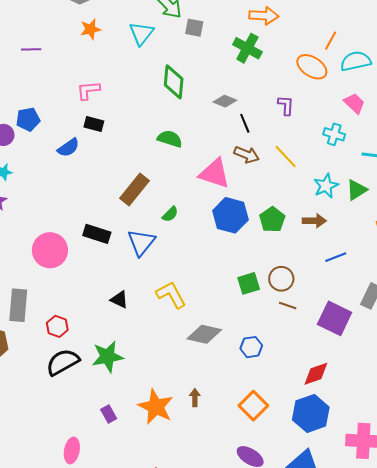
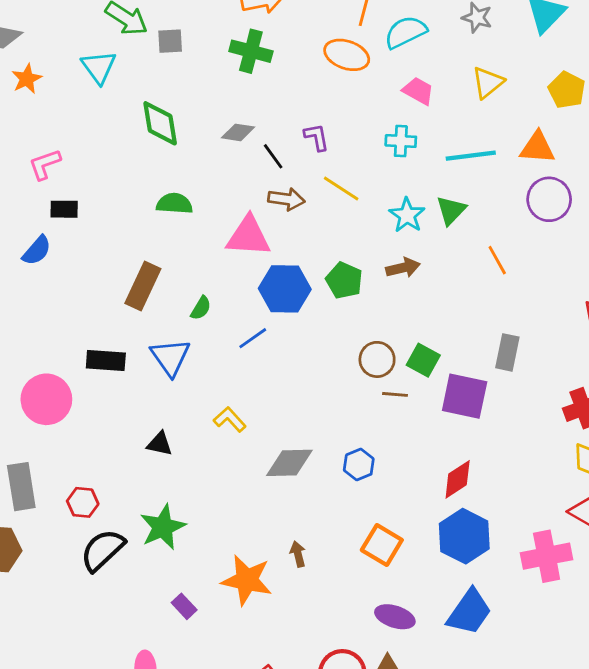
purple L-shape: (286, 105) -> (317, 137), moved
blue line: (336, 257) -> (253, 338), moved
green square: (249, 283) -> (423, 360), moved, turned -30
yellow L-shape: (171, 295) -> (230, 419), size x0.7

